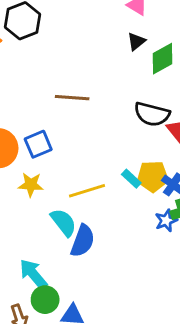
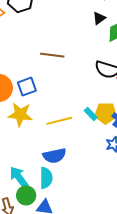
yellow star: (31, 185) -> (20, 115), size x1.4
cyan semicircle: (63, 222) -> (46, 178), moved, turned 35
blue semicircle: (83, 241) -> (54, 156), turned 55

